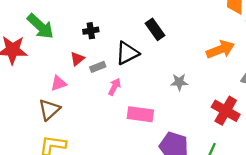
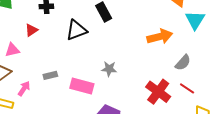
gray rectangle: (98, 67) -> (50, 75), moved
gray star: (179, 82) -> (109, 69), moved
pink arrow: (114, 87) -> (24, 89), moved

